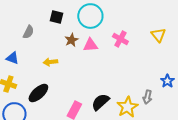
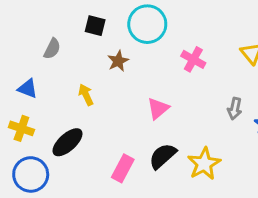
pink triangle: (90, 45) -> (158, 109), moved, turned -35
yellow arrow: (50, 62) -> (86, 95), turned 72
gray arrow: (147, 97) -> (235, 109), moved

